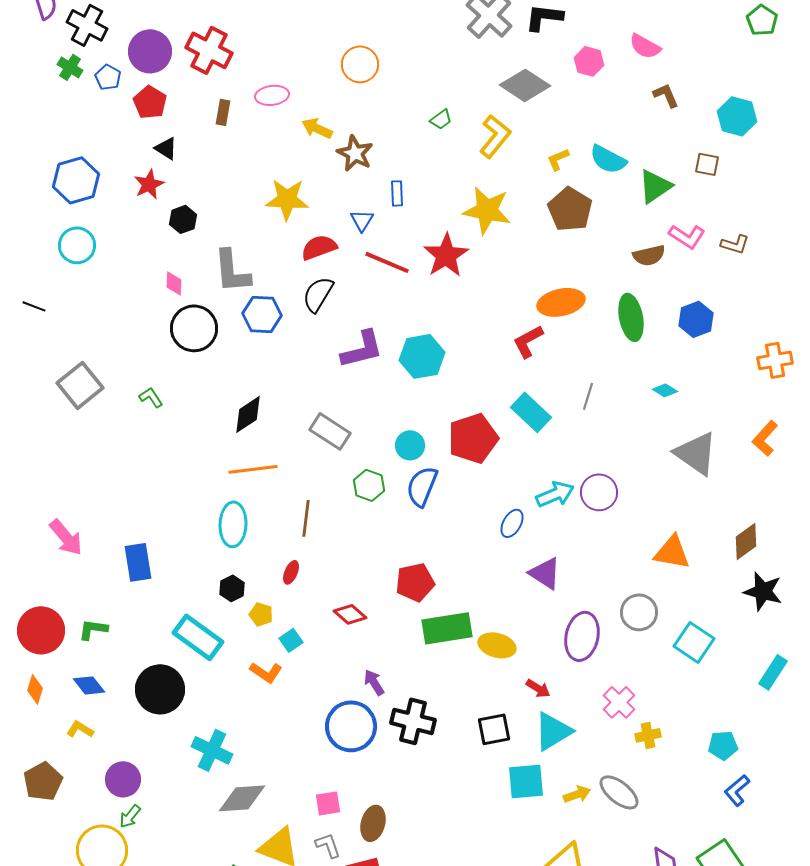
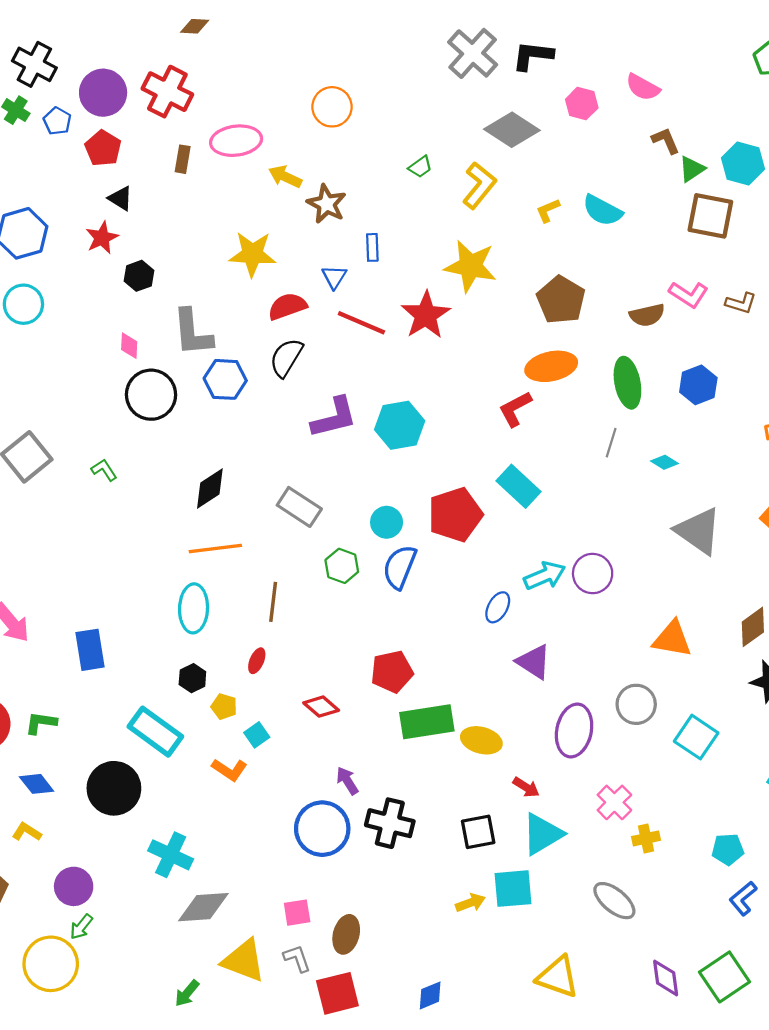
pink ellipse: (272, 95) -> (236, 141), size x1.4
brown square: (707, 164) -> (710, 216), size x1.8
green triangle: (655, 186) -> (692, 169), moved, size x0.7
brown pentagon: (570, 209) -> (561, 300), moved
gray line: (588, 396) -> (611, 443), moved
yellow arrow: (577, 794) -> (470, 903), moved

